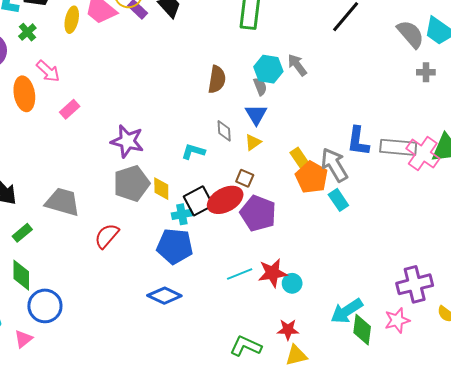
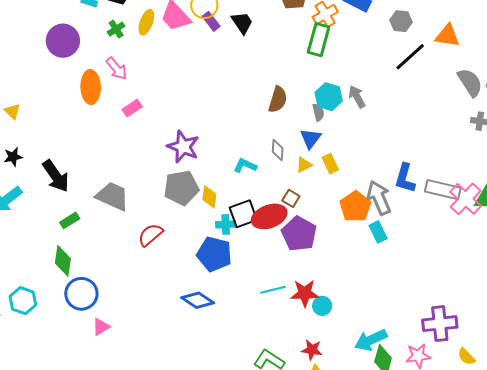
green cross: (27, 32) -> (116, 29), moved
yellow rectangle: (299, 158) -> (330, 164), moved
pink triangle: (23, 339) -> (101, 327), moved

